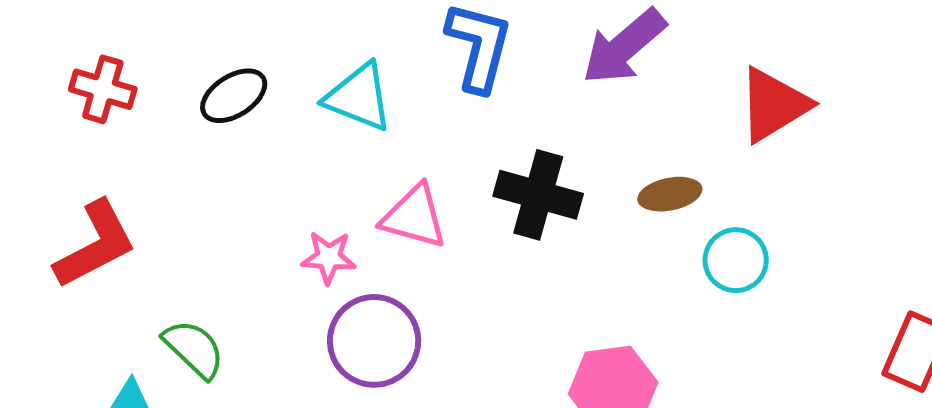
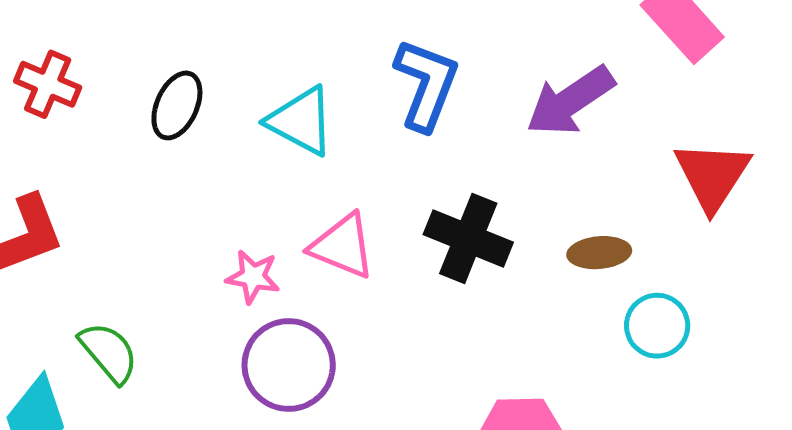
black ellipse: (234, 96) -> (177, 105), turned -40
red triangle: (774, 105) -> (712, 176), turned -32

